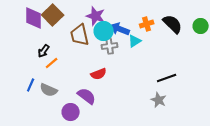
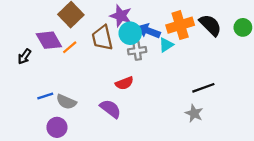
purple diamond: (34, 18) -> (49, 40), moved, turned -30
orange cross: (147, 24) -> (180, 25), size x1.6
black arrow: (44, 51) -> (24, 56), moved
orange line: (52, 63) -> (70, 47), moved
blue line: (31, 85) -> (45, 96), turned 48
purple circle: (71, 112) -> (57, 127), moved

